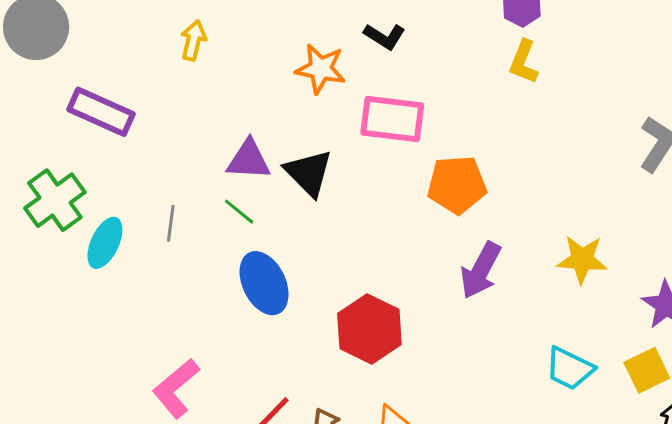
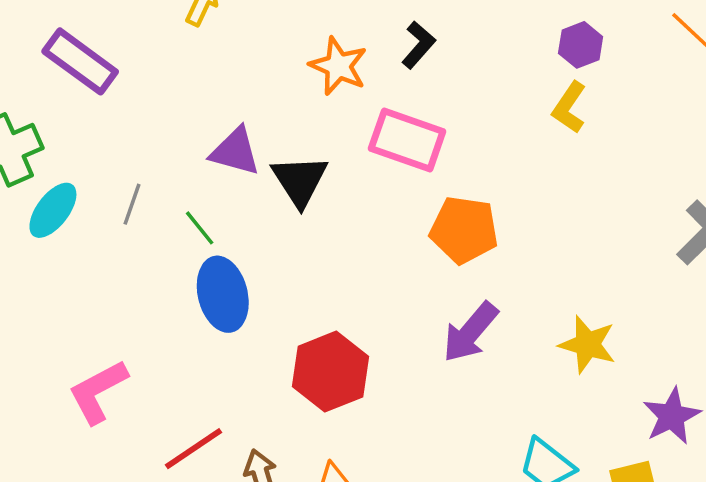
black L-shape: (385, 36) -> (418, 45), turned -93
green line: (239, 212) -> (200, 228), moved

